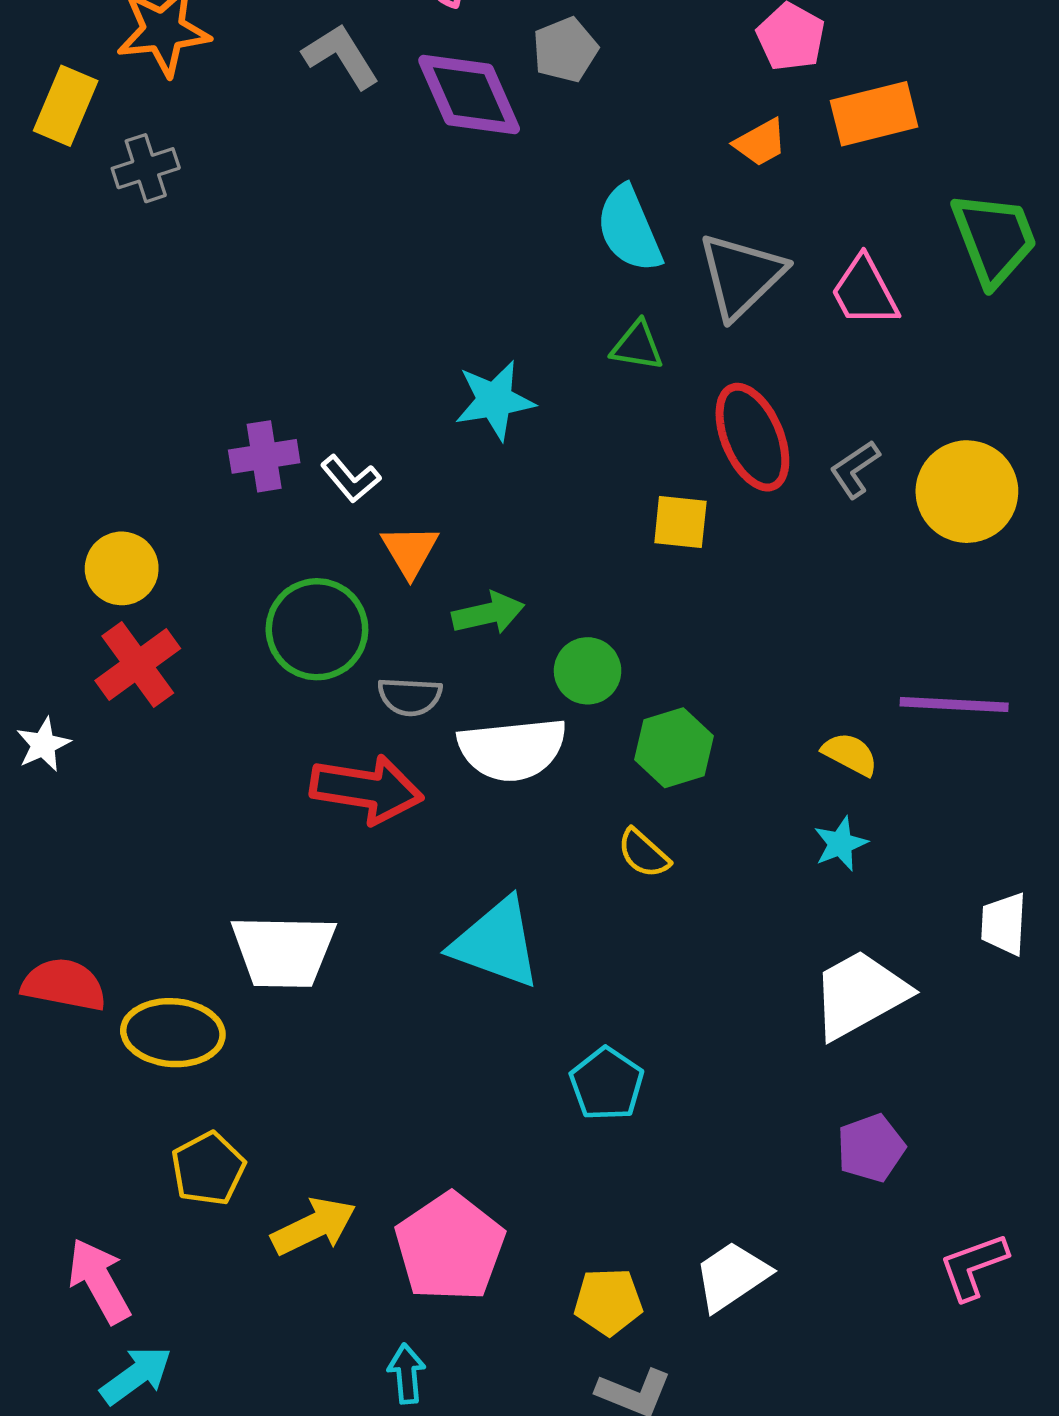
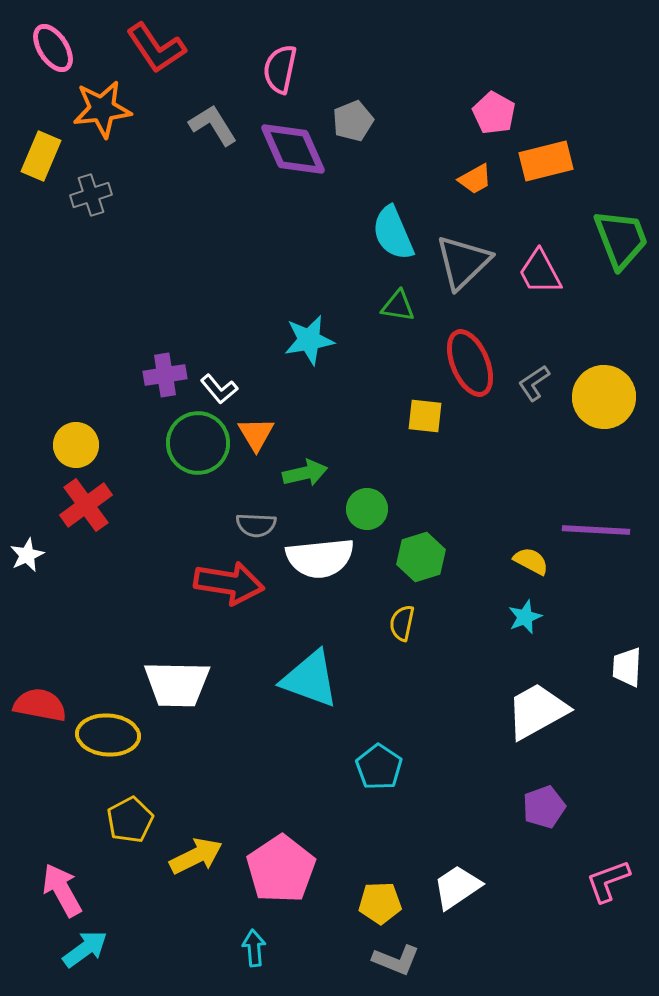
green circle: (317, 629) -> (198, 443), moved
yellow semicircle: (644, 853) -> (402, 623), turned 60

